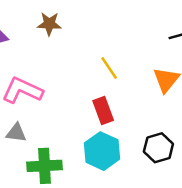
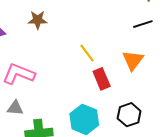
red rectangle: (103, 110) -> (102, 79), moved

